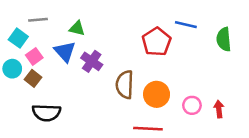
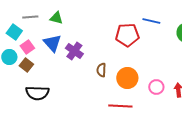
green triangle: (77, 28) -> (56, 18), moved
red pentagon: (157, 42) -> (127, 35), turned 30
brown semicircle: (125, 85) -> (101, 70), size x0.6

